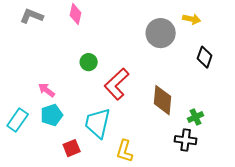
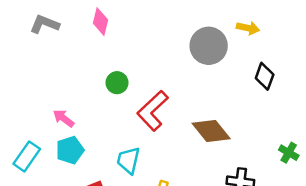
brown diamond: (163, 100) -> (211, 131), turned -44
green cross: (196, 117) -> (289, 153), moved, turned -35
cyan trapezoid: (98, 123) -> (128, 160), size x0.7

